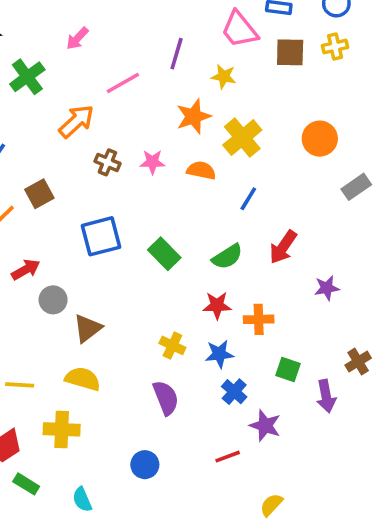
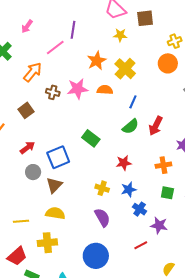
yellow cross: (335, 47) -> (175, 41), moved
purple line: (177, 54) -> (73, 30), moved
yellow star: (224, 77) -> (120, 35), moved
pink star: (152, 162) -> (77, 89), size x1.5
brown square: (39, 194) -> (26, 110), moved
blue square: (101, 236) -> (58, 157), moved
green semicircle: (227, 257) -> (130, 126), moved
red arrow: (26, 270) -> (27, 148), moved
orange cross: (259, 319) -> (163, 165), moved
blue circle: (145, 465) -> (96, 256), size x1.6

